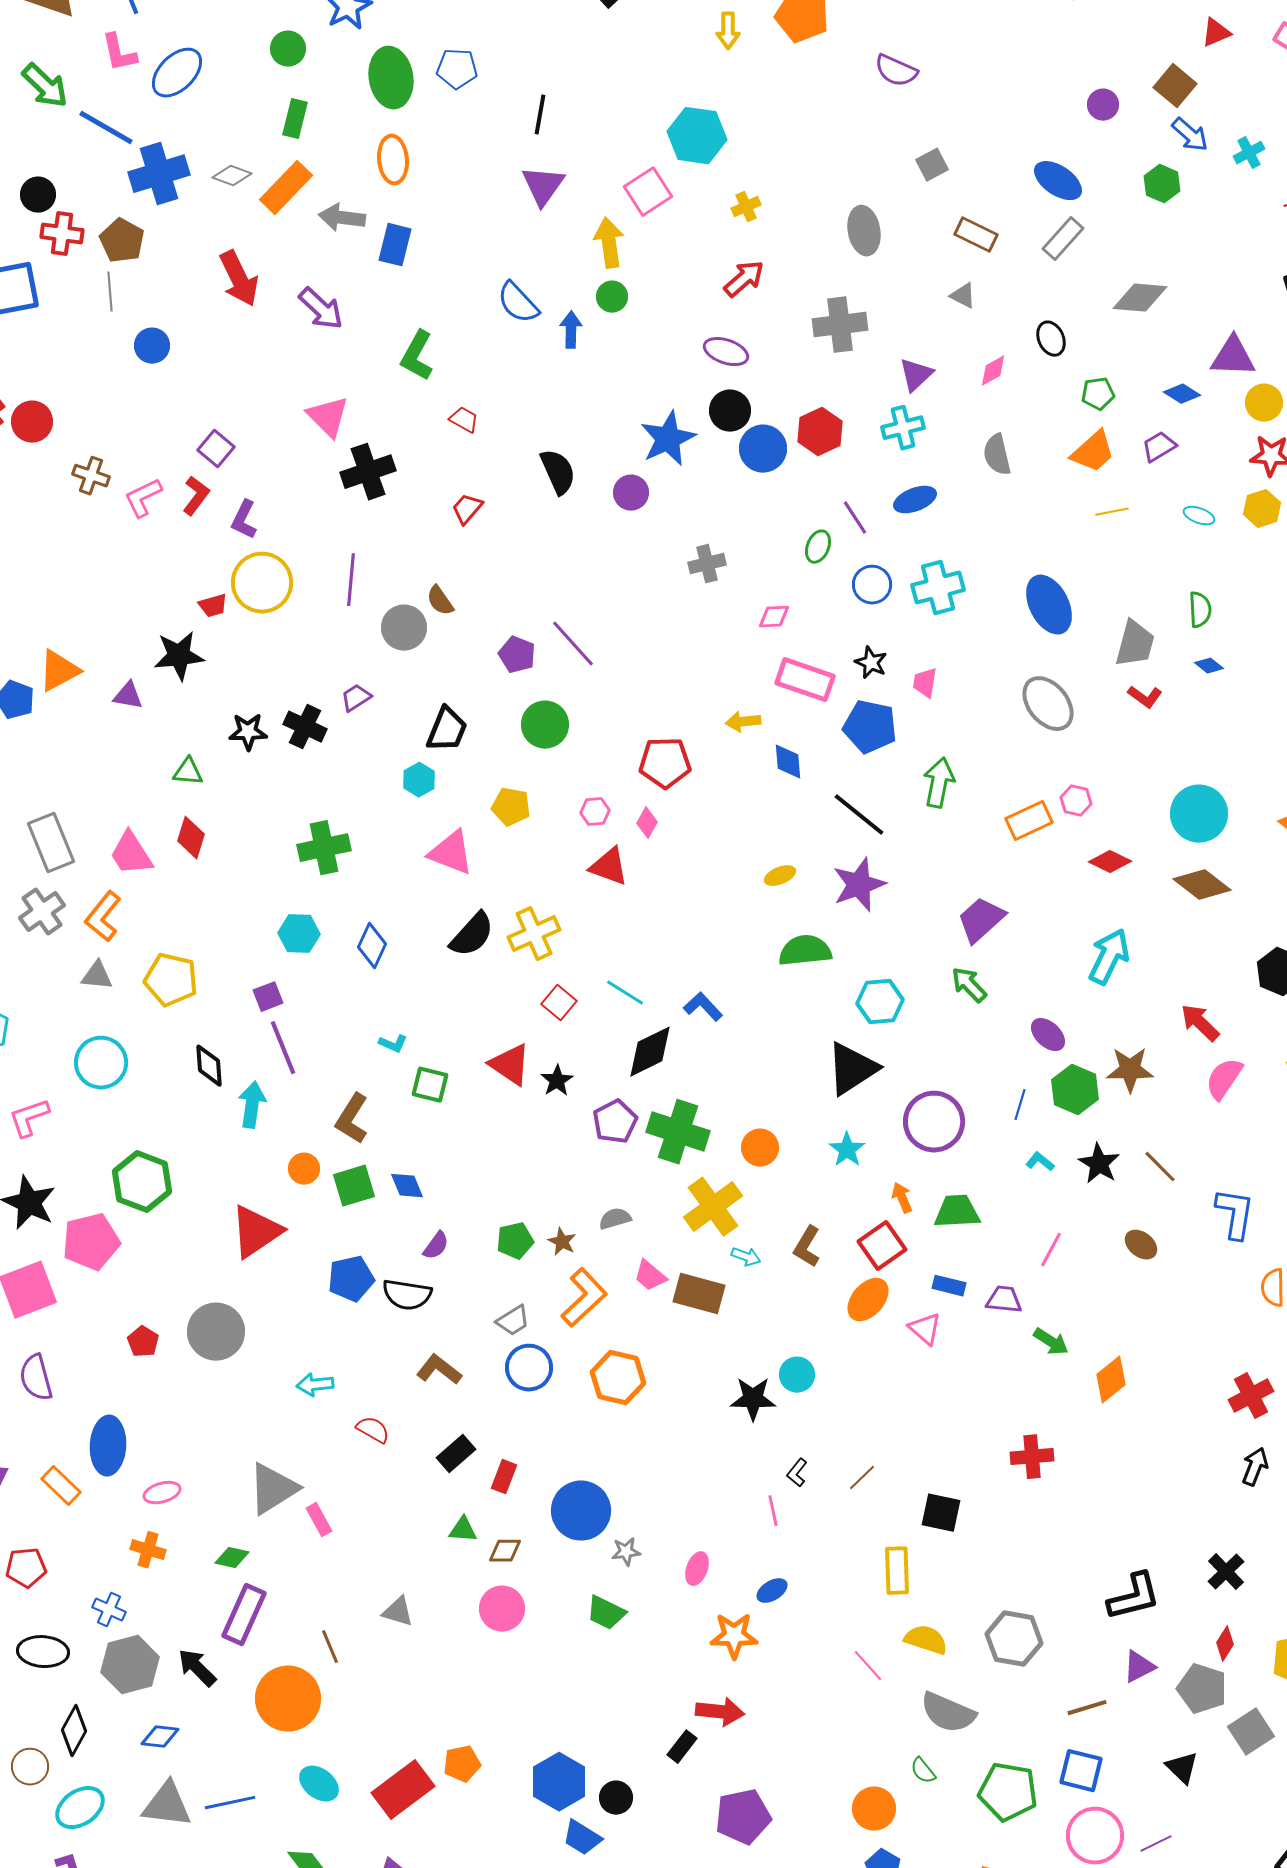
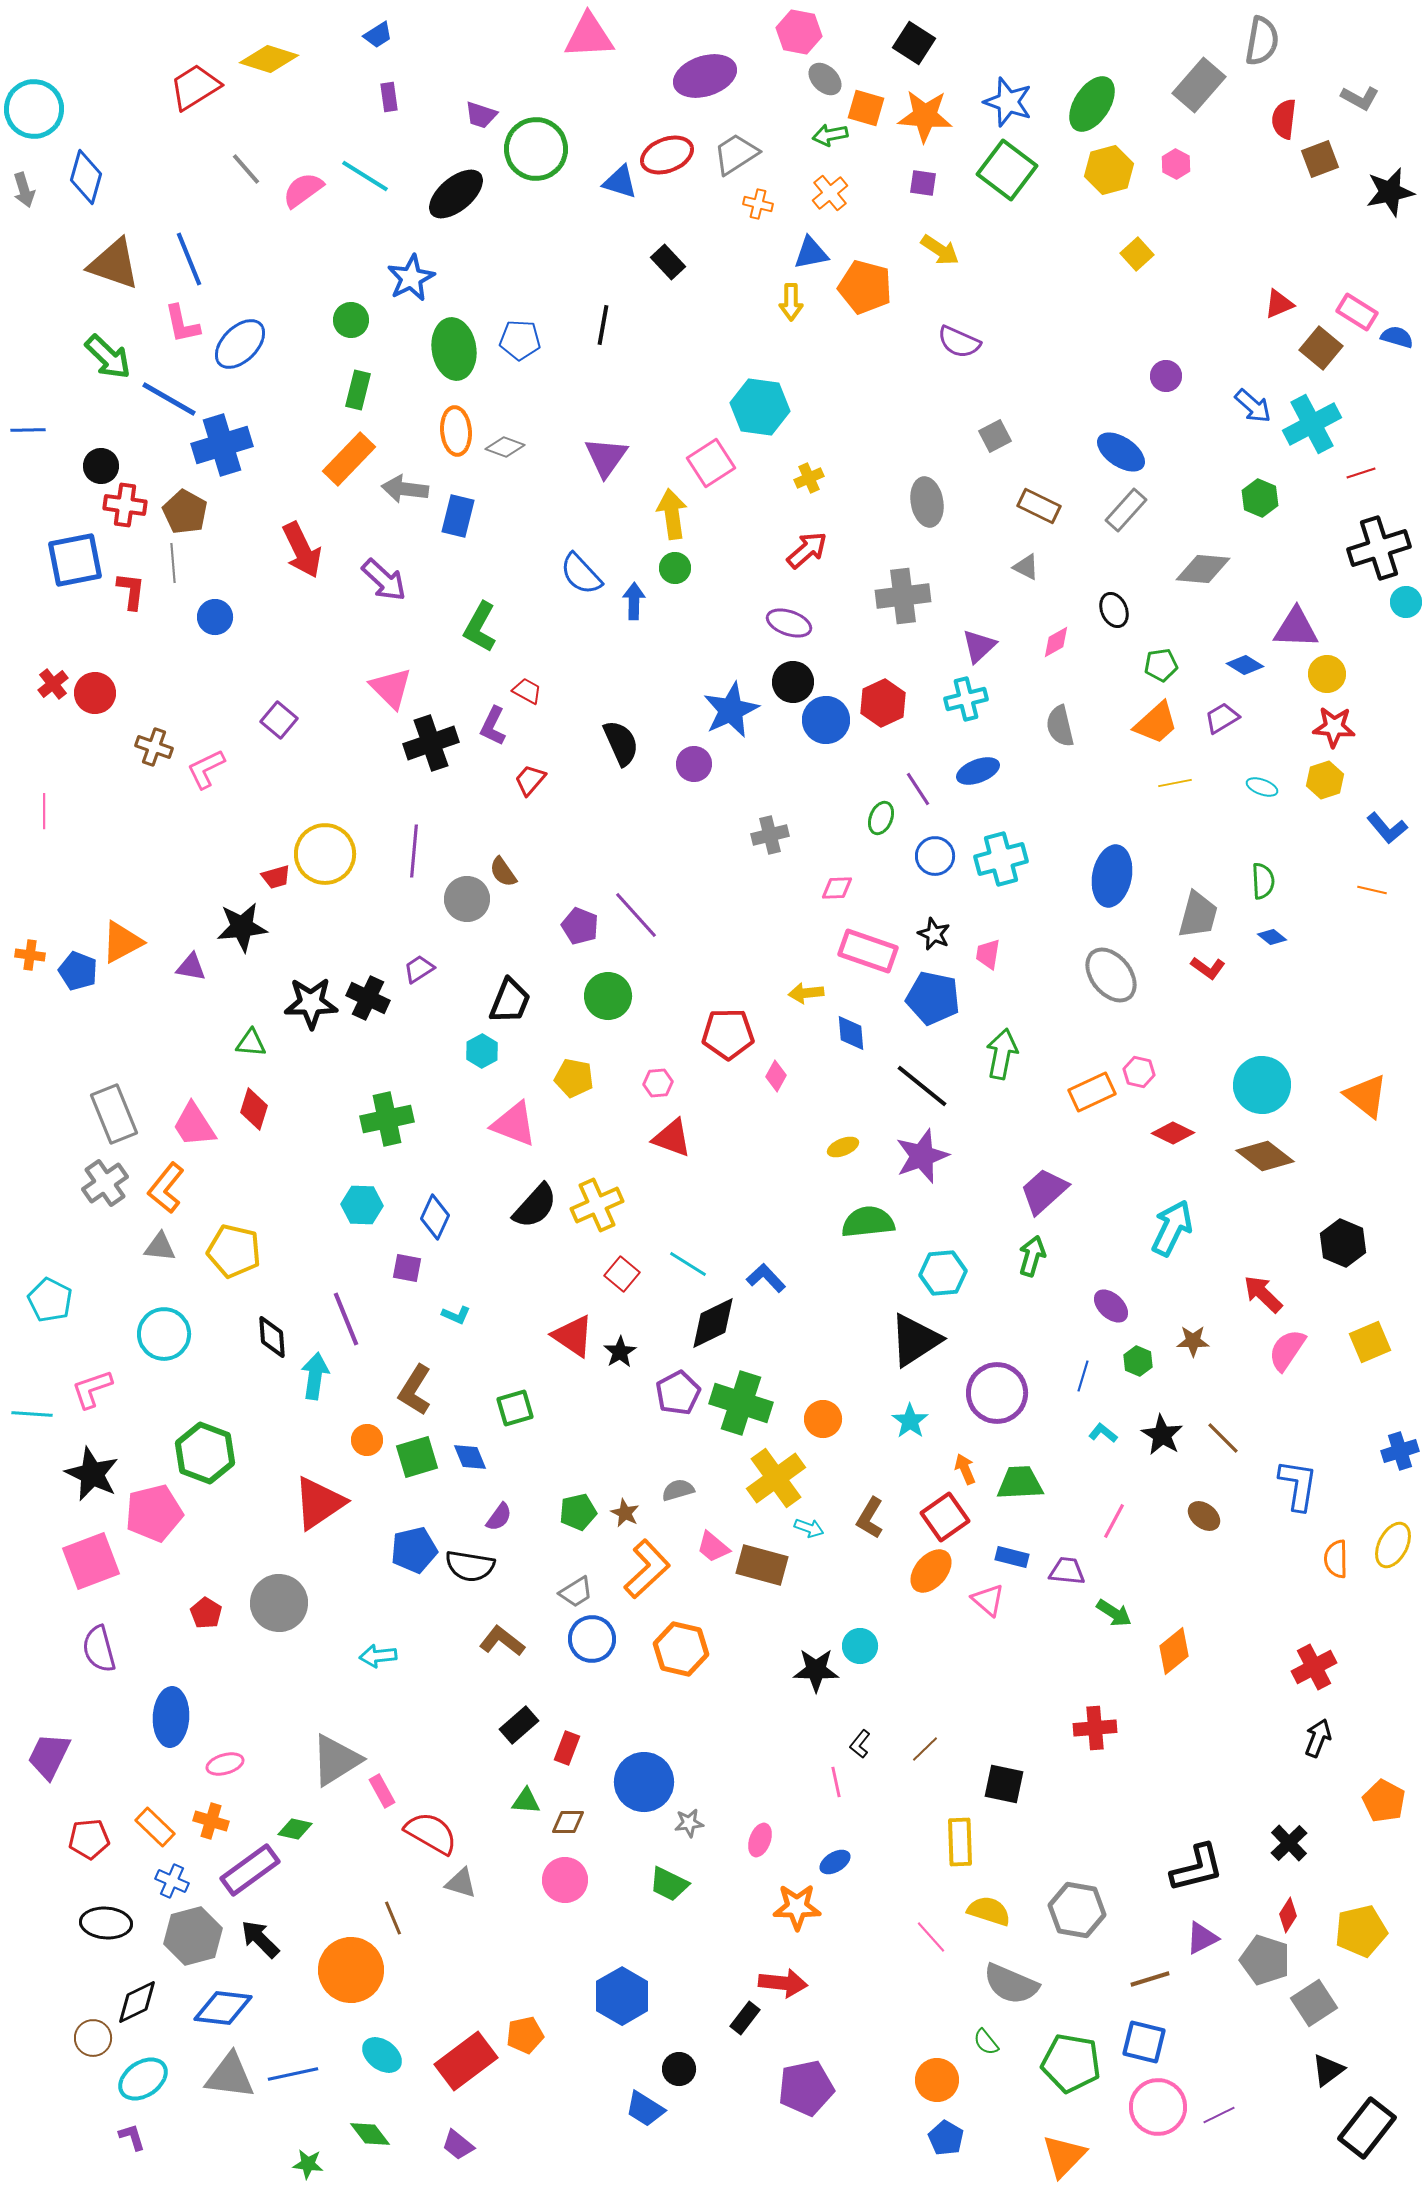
brown square: (1175, 86) -> (1321, 348), moved
black line: (540, 115) -> (603, 325), moved
cyan cross: (1249, 153) -> (1312, 424), size x1.8
gray diamond: (232, 176) -> (505, 447), moved
green hexagon: (1162, 184) -> (1260, 498), moved
red L-shape: (196, 496) -> (131, 591), moved, turned -30
purple L-shape: (244, 520) -> (493, 726), moved
blue ellipse: (1049, 605) -> (1112, 876), turned 38
black star: (248, 732) -> (311, 1003), size x1.4
pink diamond: (647, 823) -> (776, 1076), moved
green arrow: (969, 985) -> (1032, 1256), turned 60
purple square: (268, 997) -> (407, 1268), moved, turned 32
brown star: (1130, 1070) -> (1193, 1341), size x0.7
green square: (430, 1085) -> (515, 1408), moved, turned -30
green hexagon: (1075, 1090) -> (1138, 1361), size x0.6
red semicircle: (373, 1430) -> (431, 1833), moved, size x1.6
orange rectangle: (61, 1486) -> (155, 1827), moved
purple rectangle: (244, 1615) -> (250, 1870), moved, turned 30
black diamond: (74, 1731) -> (137, 2002), turned 36
blue diamond: (160, 1737) -> (223, 2008), size x1.5
black triangle: (1182, 1768) -> (1328, 2070), moved, turned 39
blue hexagon: (559, 1782) -> (622, 1996), moved

